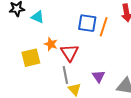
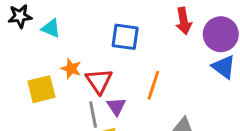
orange line: (104, 27) -> (153, 85), moved
purple triangle: (99, 76) -> (116, 106), moved

